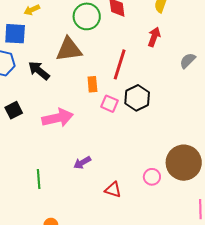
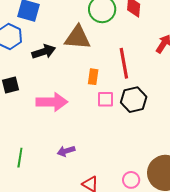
red line: (120, 64) -> (124, 63), turned -40
black arrow: (39, 70) -> (44, 52), turned 110
pink square: (109, 104) -> (105, 99), turned -36

